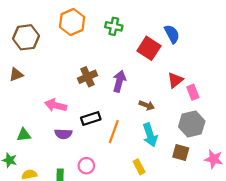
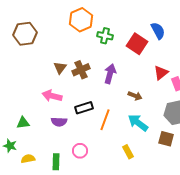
orange hexagon: (72, 22) -> (81, 20), moved
green cross: (114, 26) -> (105, 36), moved
brown triangle: (16, 75) -> (60, 68), moved, turned -32
cyan arrow: (150, 135) -> (138, 123), turned 145

